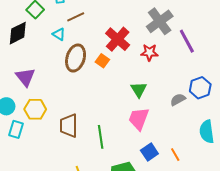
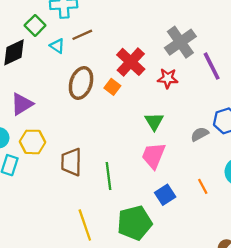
cyan triangle: (59, 34) -> (57, 46), moved
purple triangle: (25, 77) -> (22, 104), turned 35
orange line: (175, 155) -> (203, 186), moved

